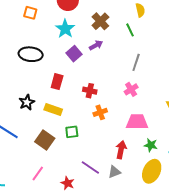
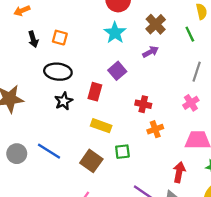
orange square: (30, 13) -> (60, 38), moved
black ellipse: (31, 54) -> (58, 72), moved
purple square: (74, 54) -> (117, 71), moved
red rectangle: (57, 82) -> (95, 92), moved
black star: (27, 102) -> (64, 101), moved

